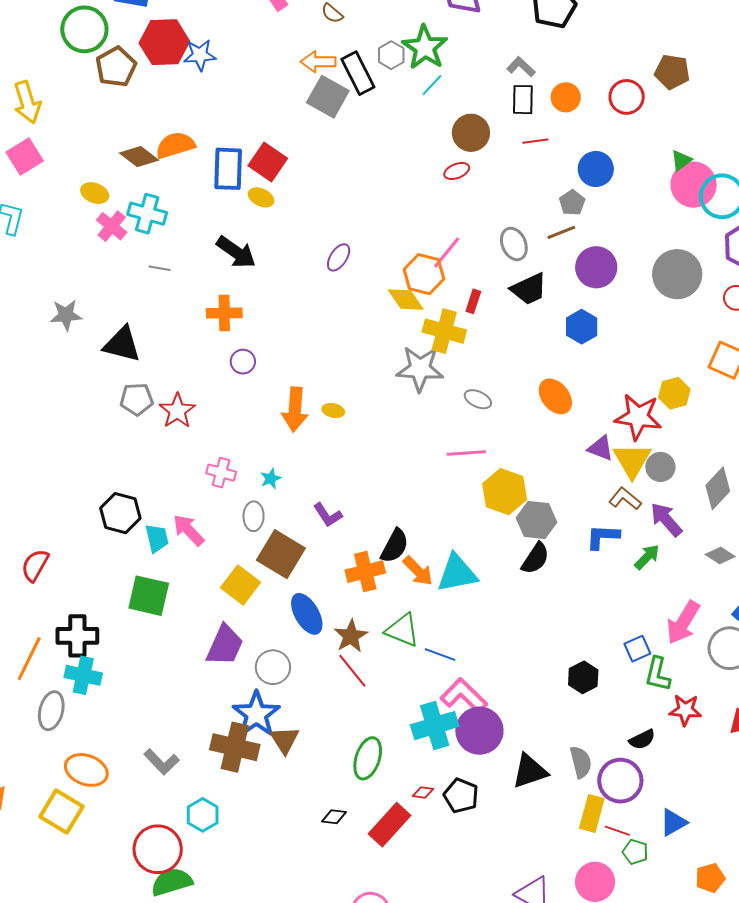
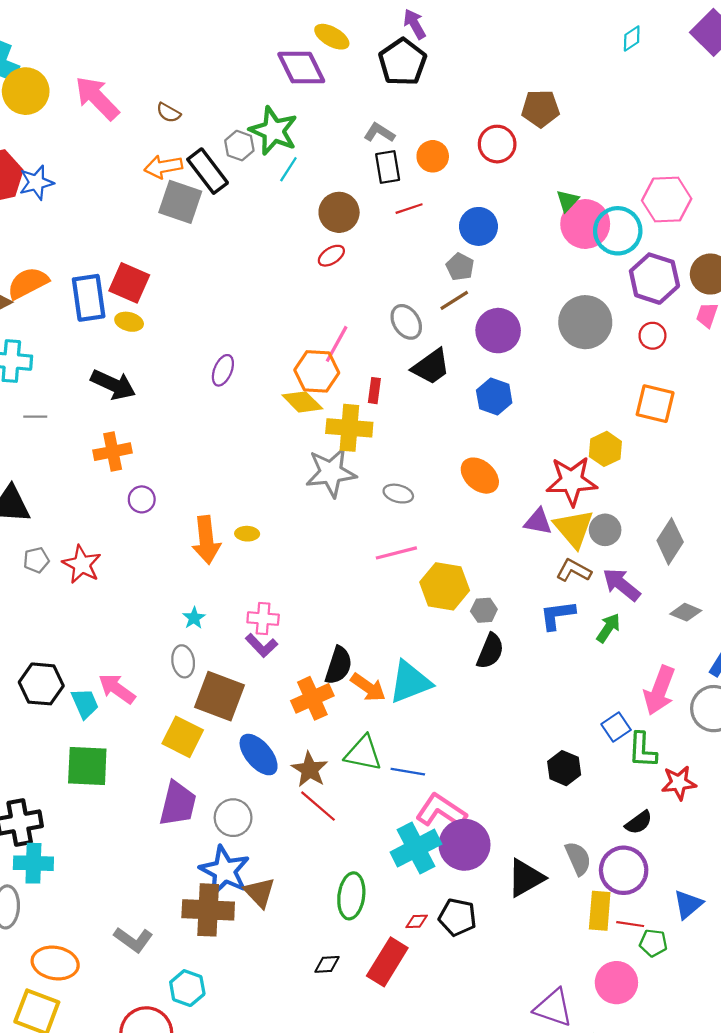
gray pentagon: (137, 399) -> (36, 560), size x0.7
pink cross: (221, 473) -> (263, 619), moved
gray hexagon: (537, 520) -> (484, 610), size x0.6

